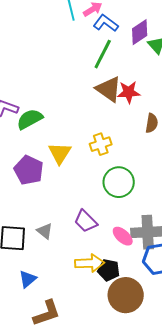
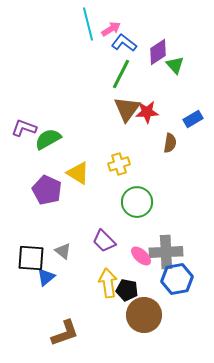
brown triangle: (109, 89) -> (127, 109), turned 32
yellow triangle: (60, 153) -> (78, 173), turned -30
yellow arrow: (90, 263) -> (108, 283), turned -96
blue triangle: (28, 279) -> (46, 277), moved

